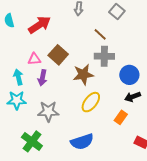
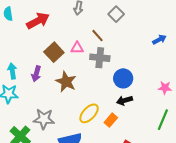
pink triangle: (34, 59) -> (77, 48), moved
brown star: (83, 74) -> (66, 82), moved, turned 30
yellow ellipse: (91, 102) -> (89, 113), moved
gray star: (48, 111) -> (44, 119), moved

